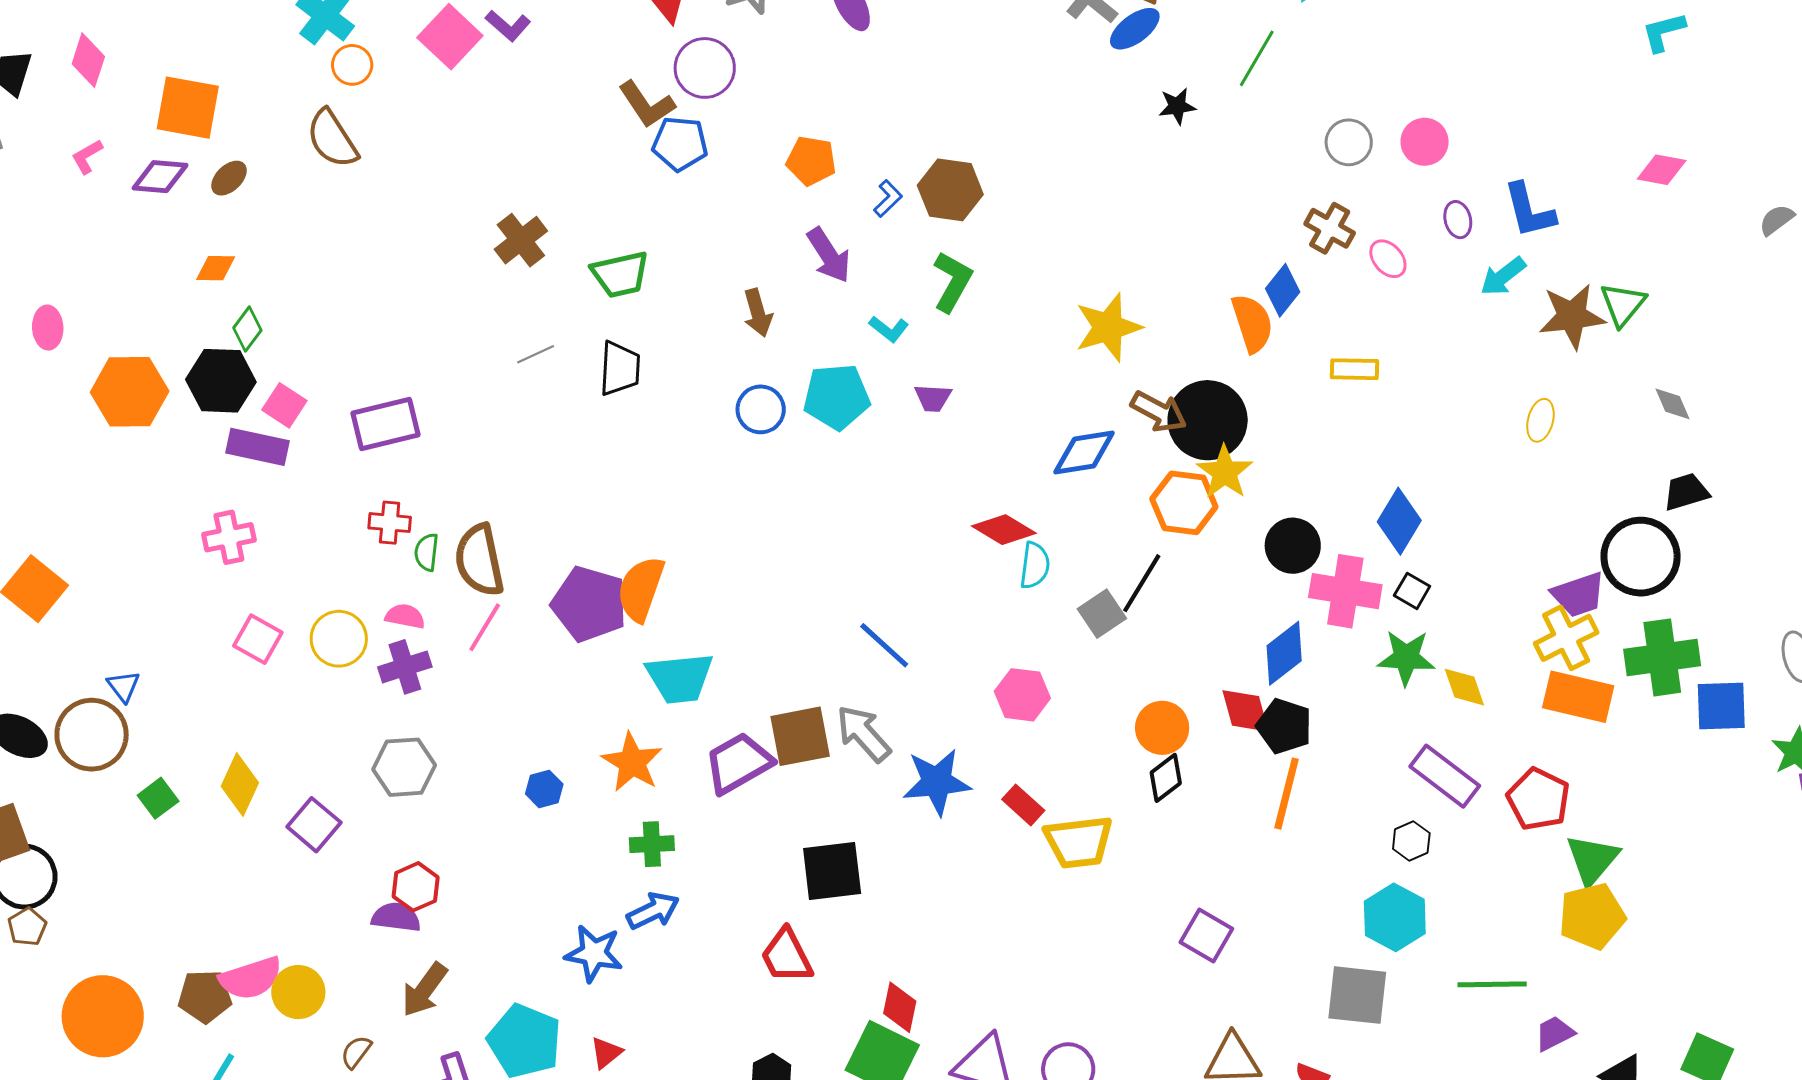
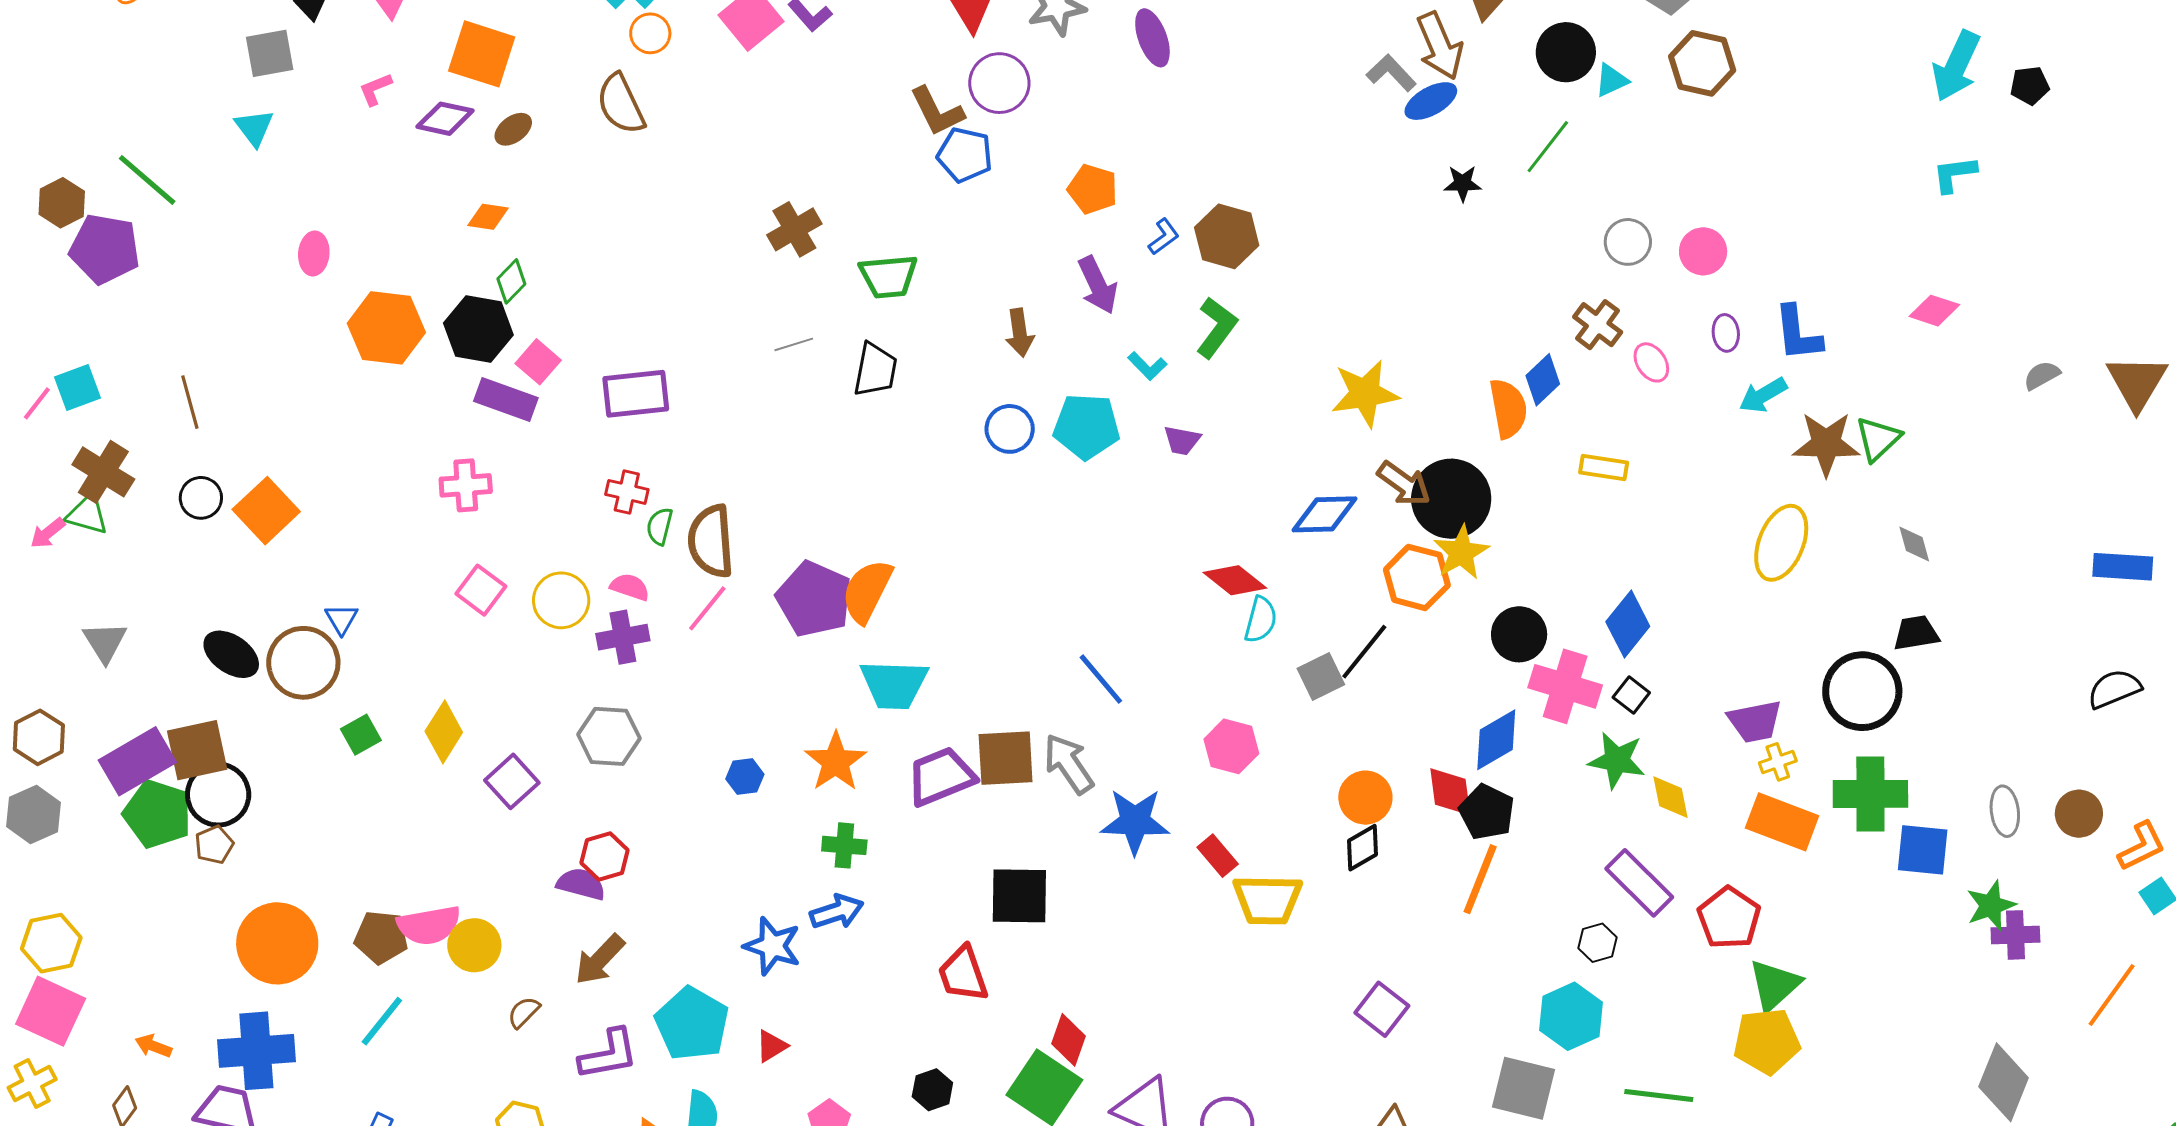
yellow ellipse: (1540, 420) -> (1781, 543), size x1.8
purple trapezoid: (1579, 595) -> (1755, 721), moved
yellow cross: (1566, 638) -> (1778, 762), size x0.6

